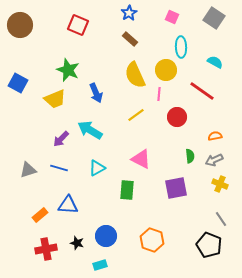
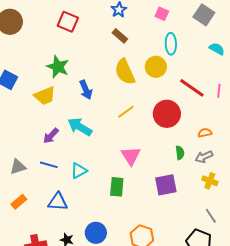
cyan semicircle: (215, 62) -> (217, 49), moved
pink line: (159, 94) -> (219, 91), moved
red circle: (177, 117) -> (167, 114), size x1.4
pink triangle: (141, 159) -> (131, 156), turned 30
cyan triangle: (97, 168) -> (79, 171), moved
orange rectangle: (40, 215) -> (19, 202), moved

